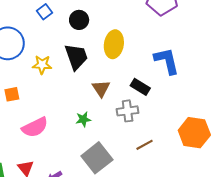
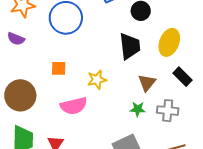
yellow star: (42, 65) -> (97, 80), moved, turned -30
black rectangle: (140, 87) -> (183, 77), moved
green star: (83, 119) -> (138, 109), moved

